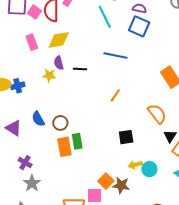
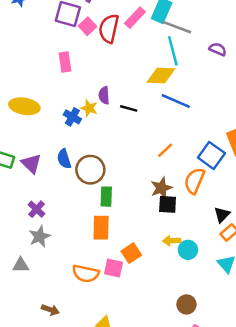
blue square: (139, 26) -> (211, 155), moved
yellow diamond: (59, 40) -> (161, 76), moved
pink rectangle: (32, 42) -> (65, 62), moved
blue cross: (18, 86) -> (72, 117), moved, turned 32
orange semicircle: (157, 114) -> (194, 181), moved, turned -130
brown circle: (60, 123) -> (90, 170), size x1.5
orange rectangle: (64, 147) -> (101, 228), moved
brown star: (121, 185) -> (161, 188), moved, turned 30

